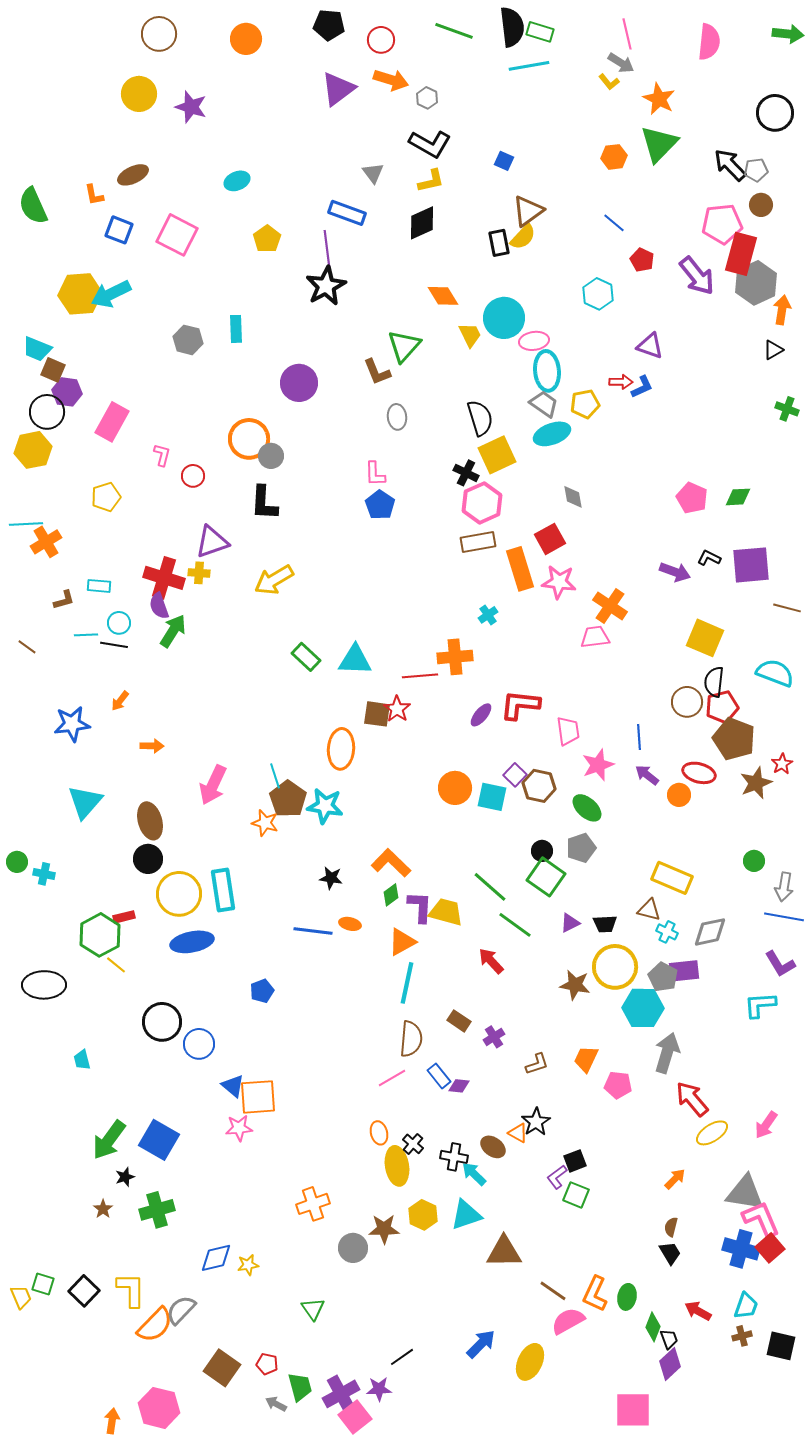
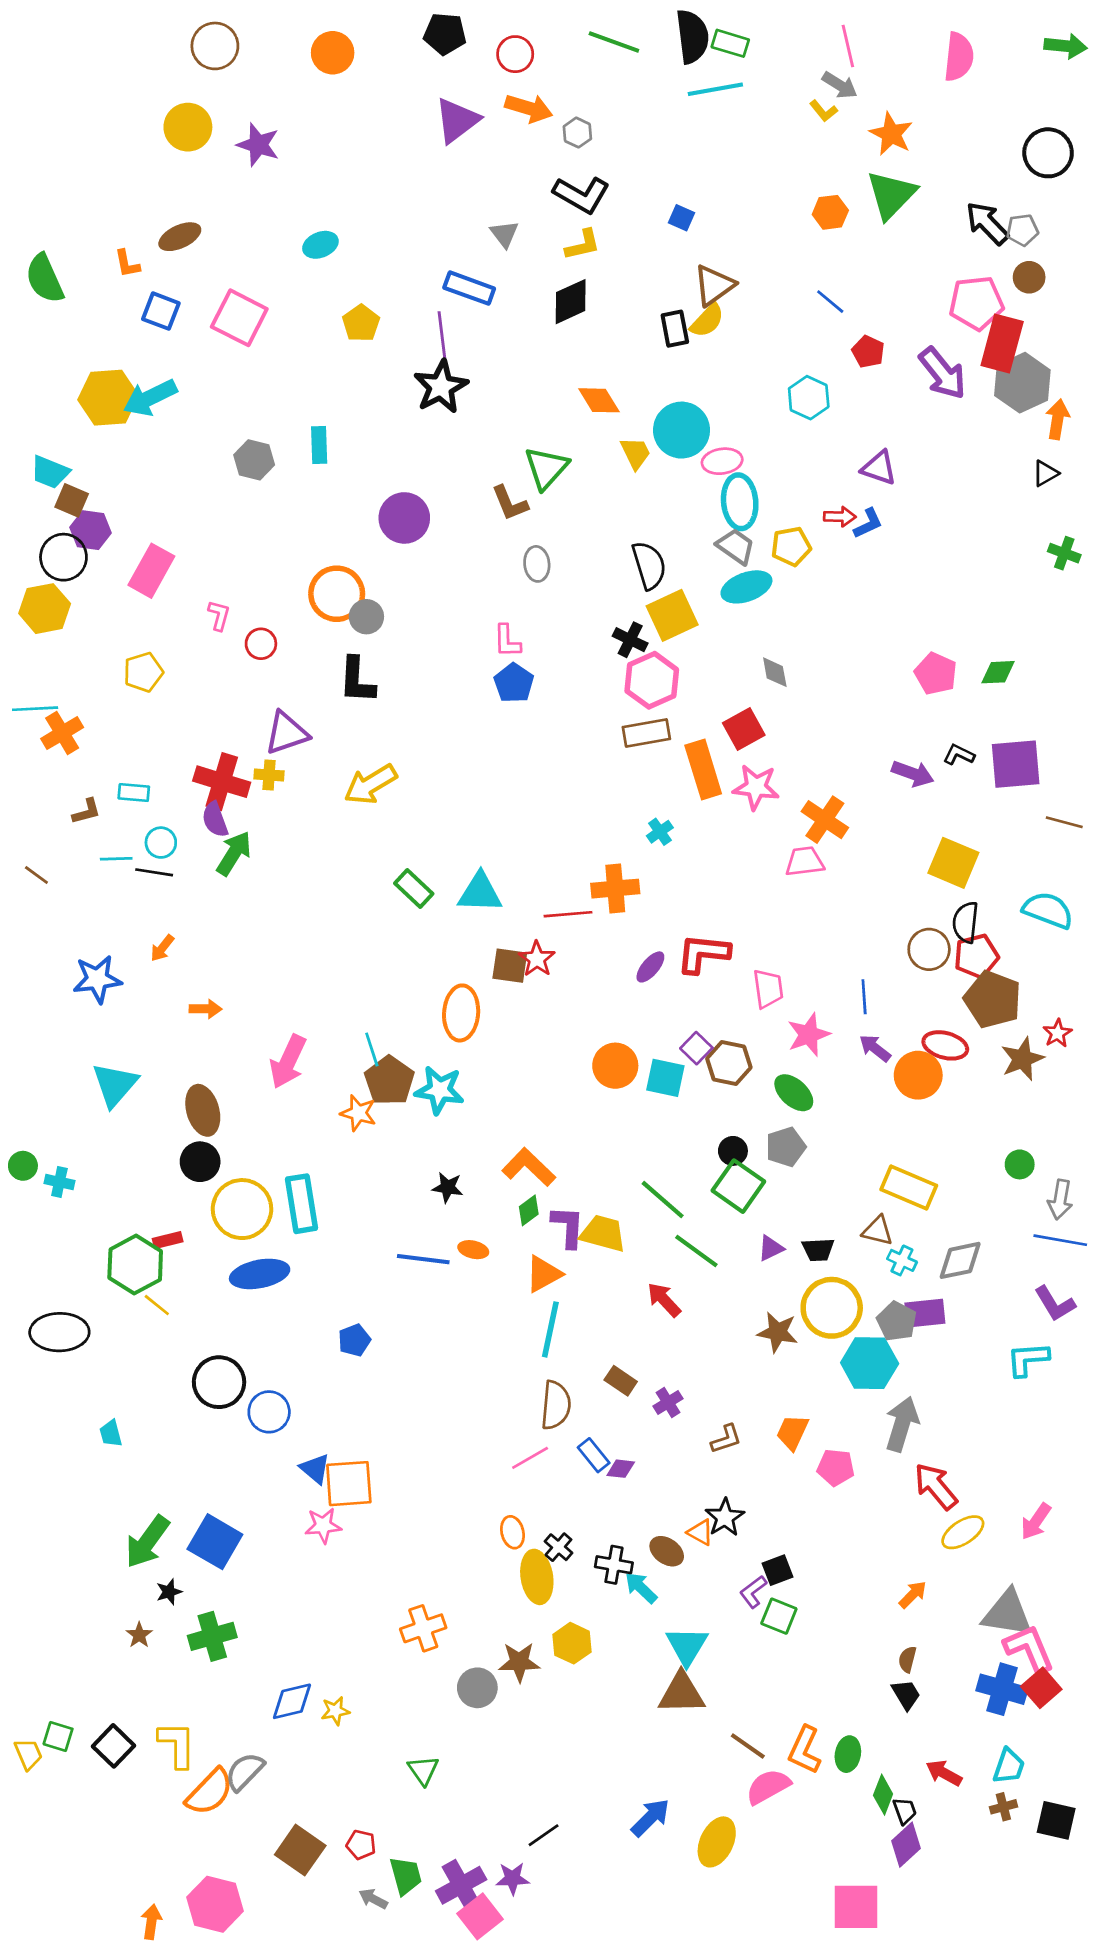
orange circle: (679, 795) -> (918, 1075), size x1.5
cyan triangle: (466, 1215) -> (687, 1646), moved, turned -40

